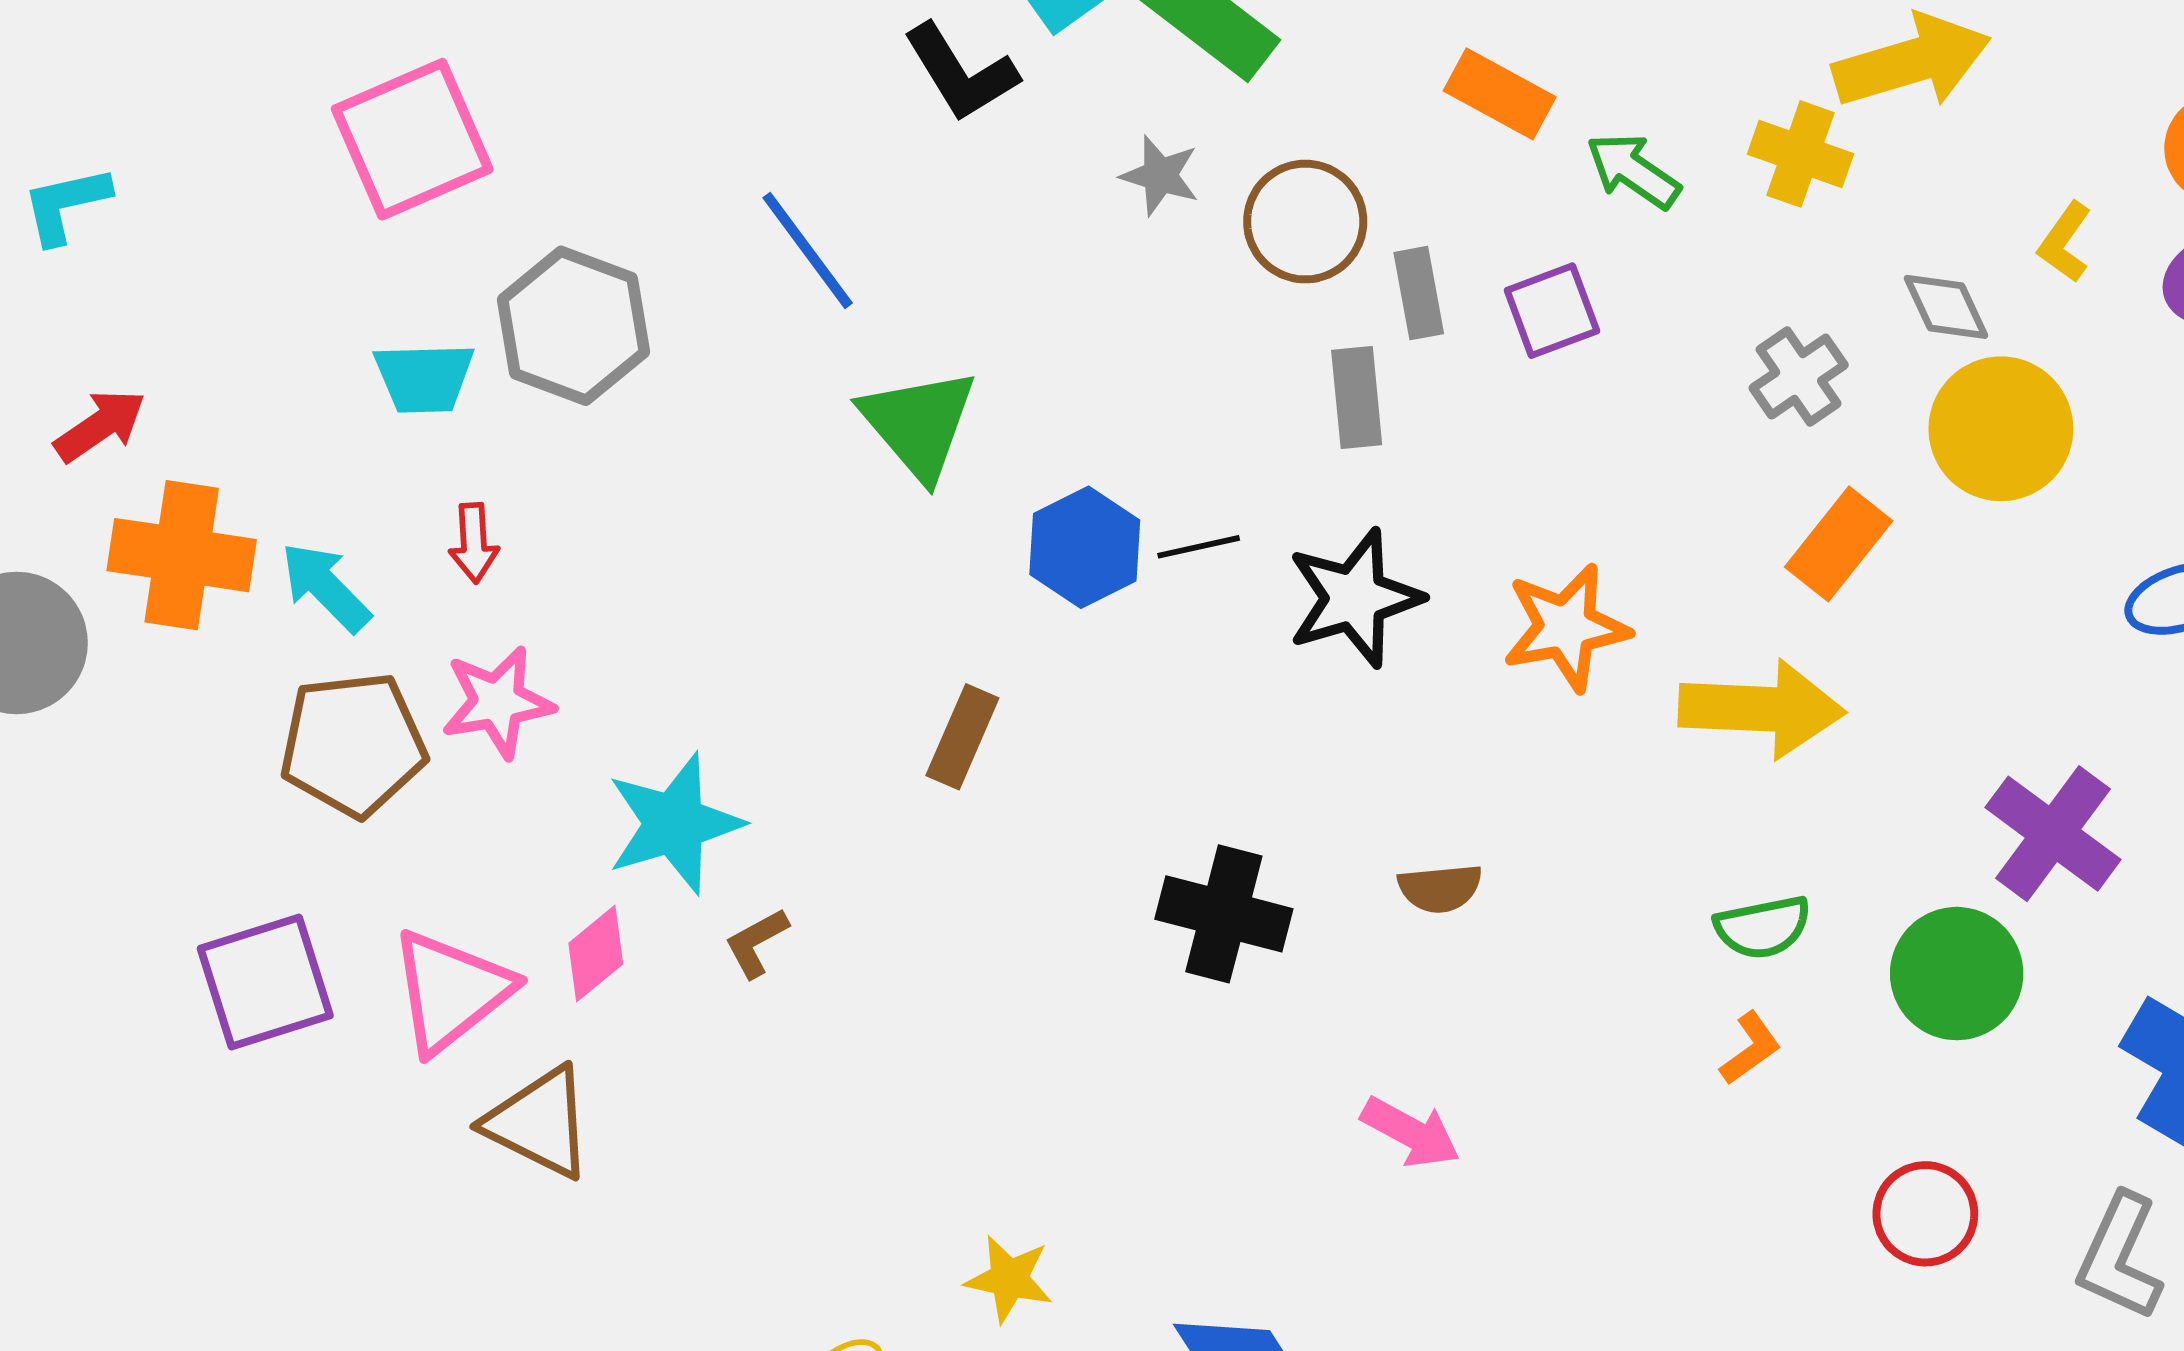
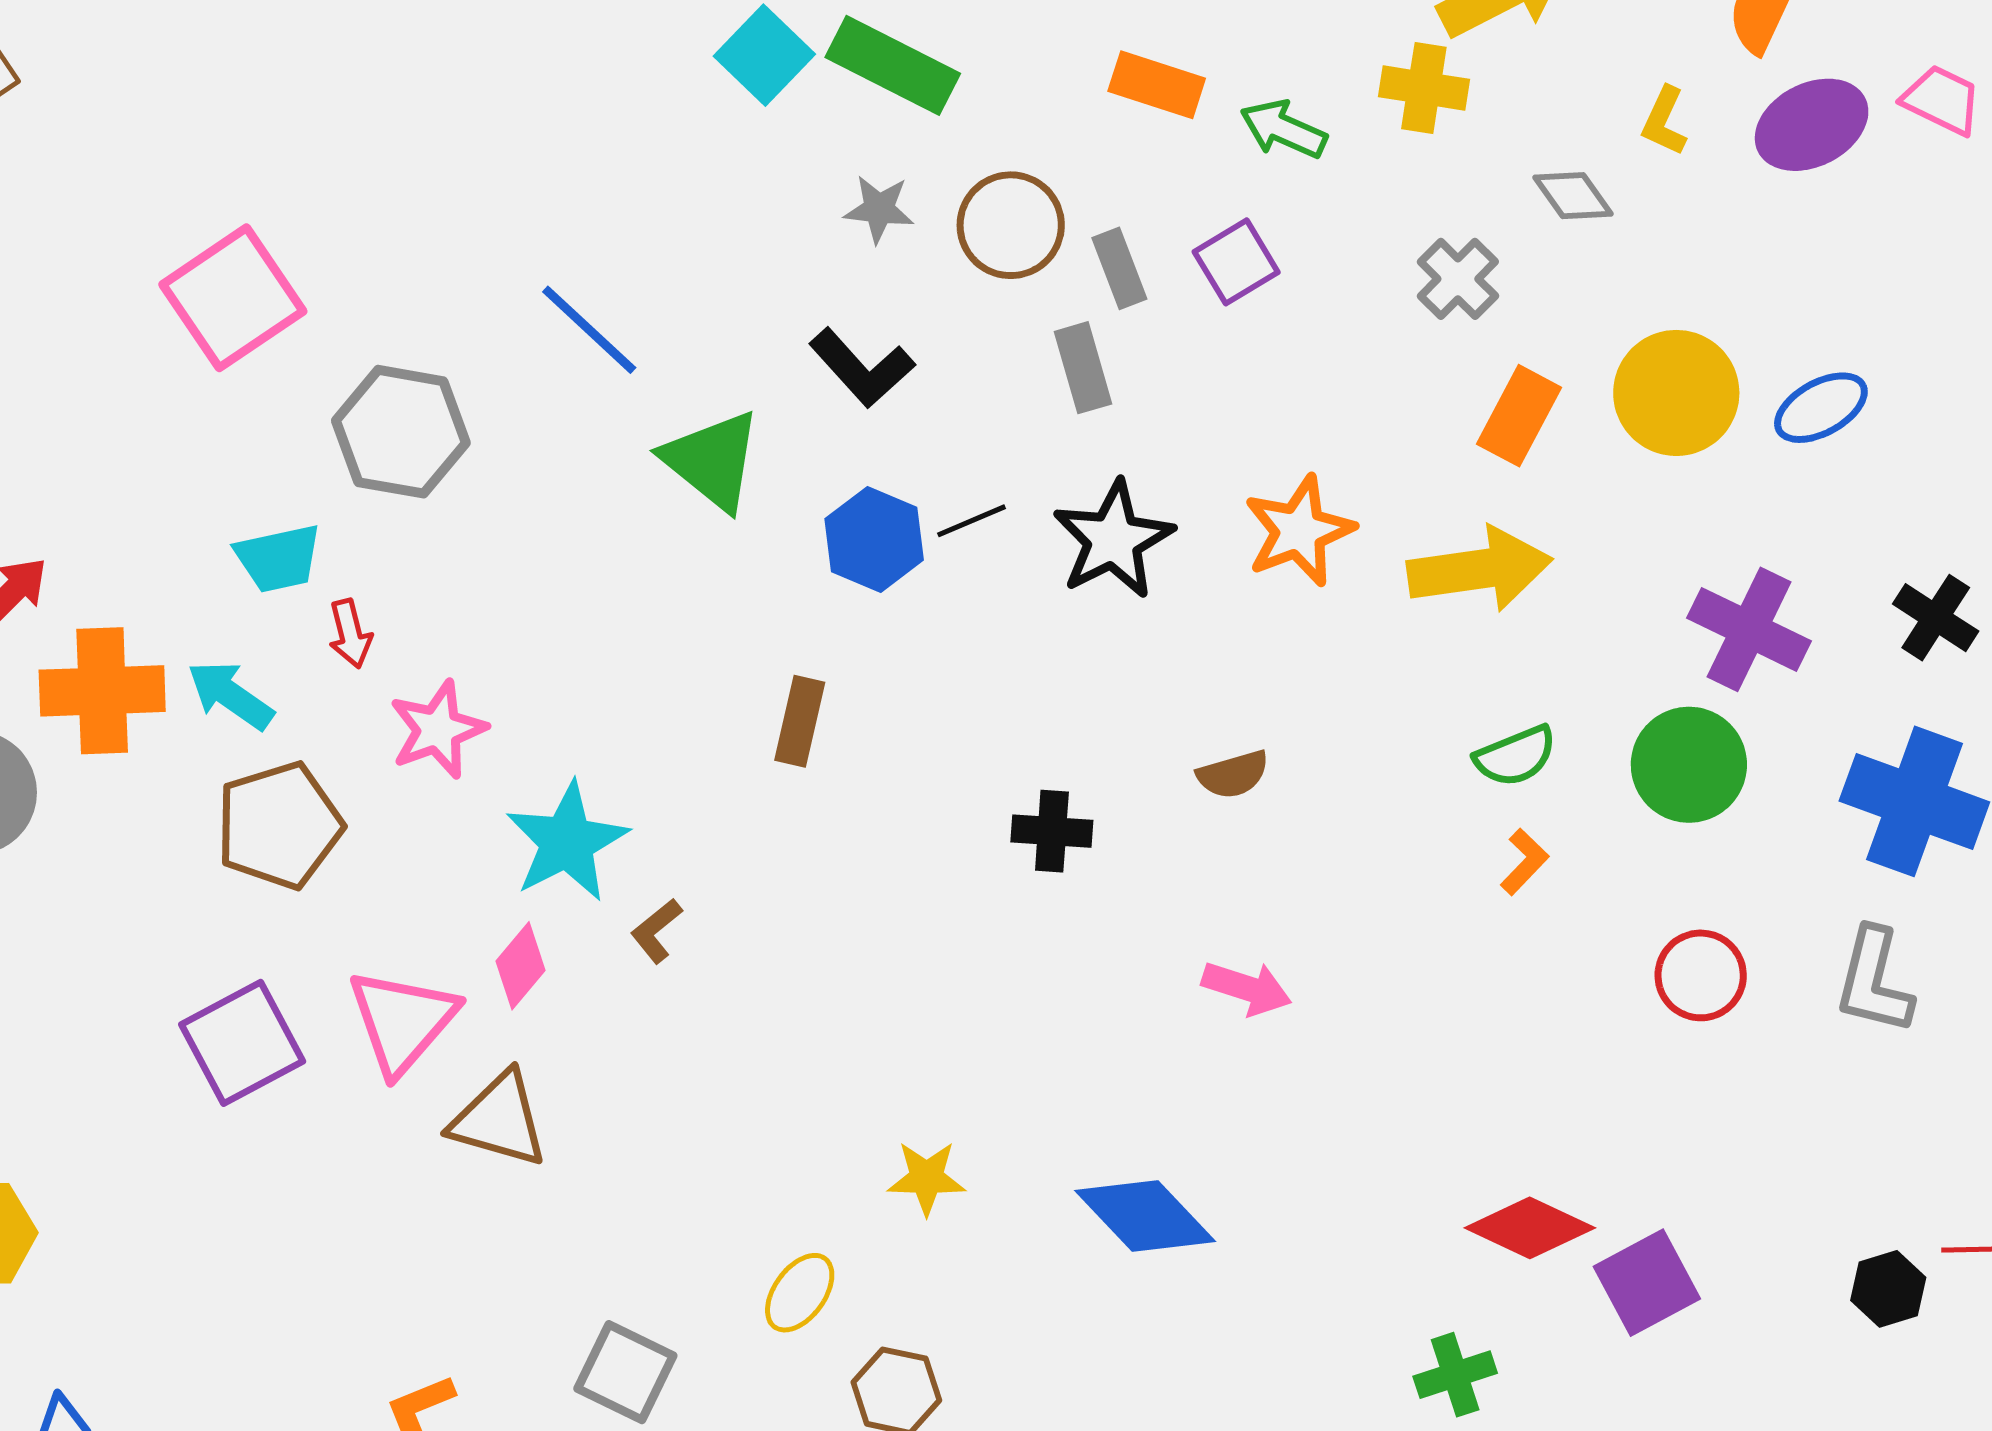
black L-shape: (961, 73) -> (862, 368), moved
cyan trapezoid: (424, 378) -> (278, 558), moved
yellow circle: (2001, 429) -> (1676, 393), moved
pink star: (498, 702) -> (438, 730), moved
black cross: (1224, 914) -> (1052, 831), size x0.7

